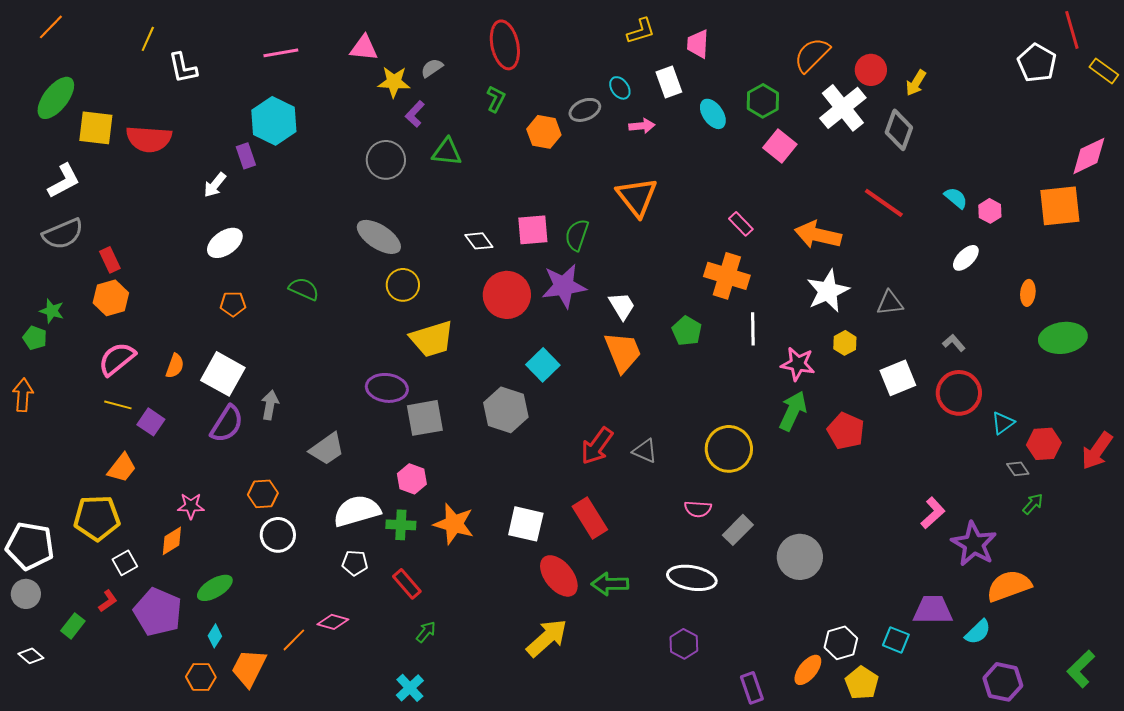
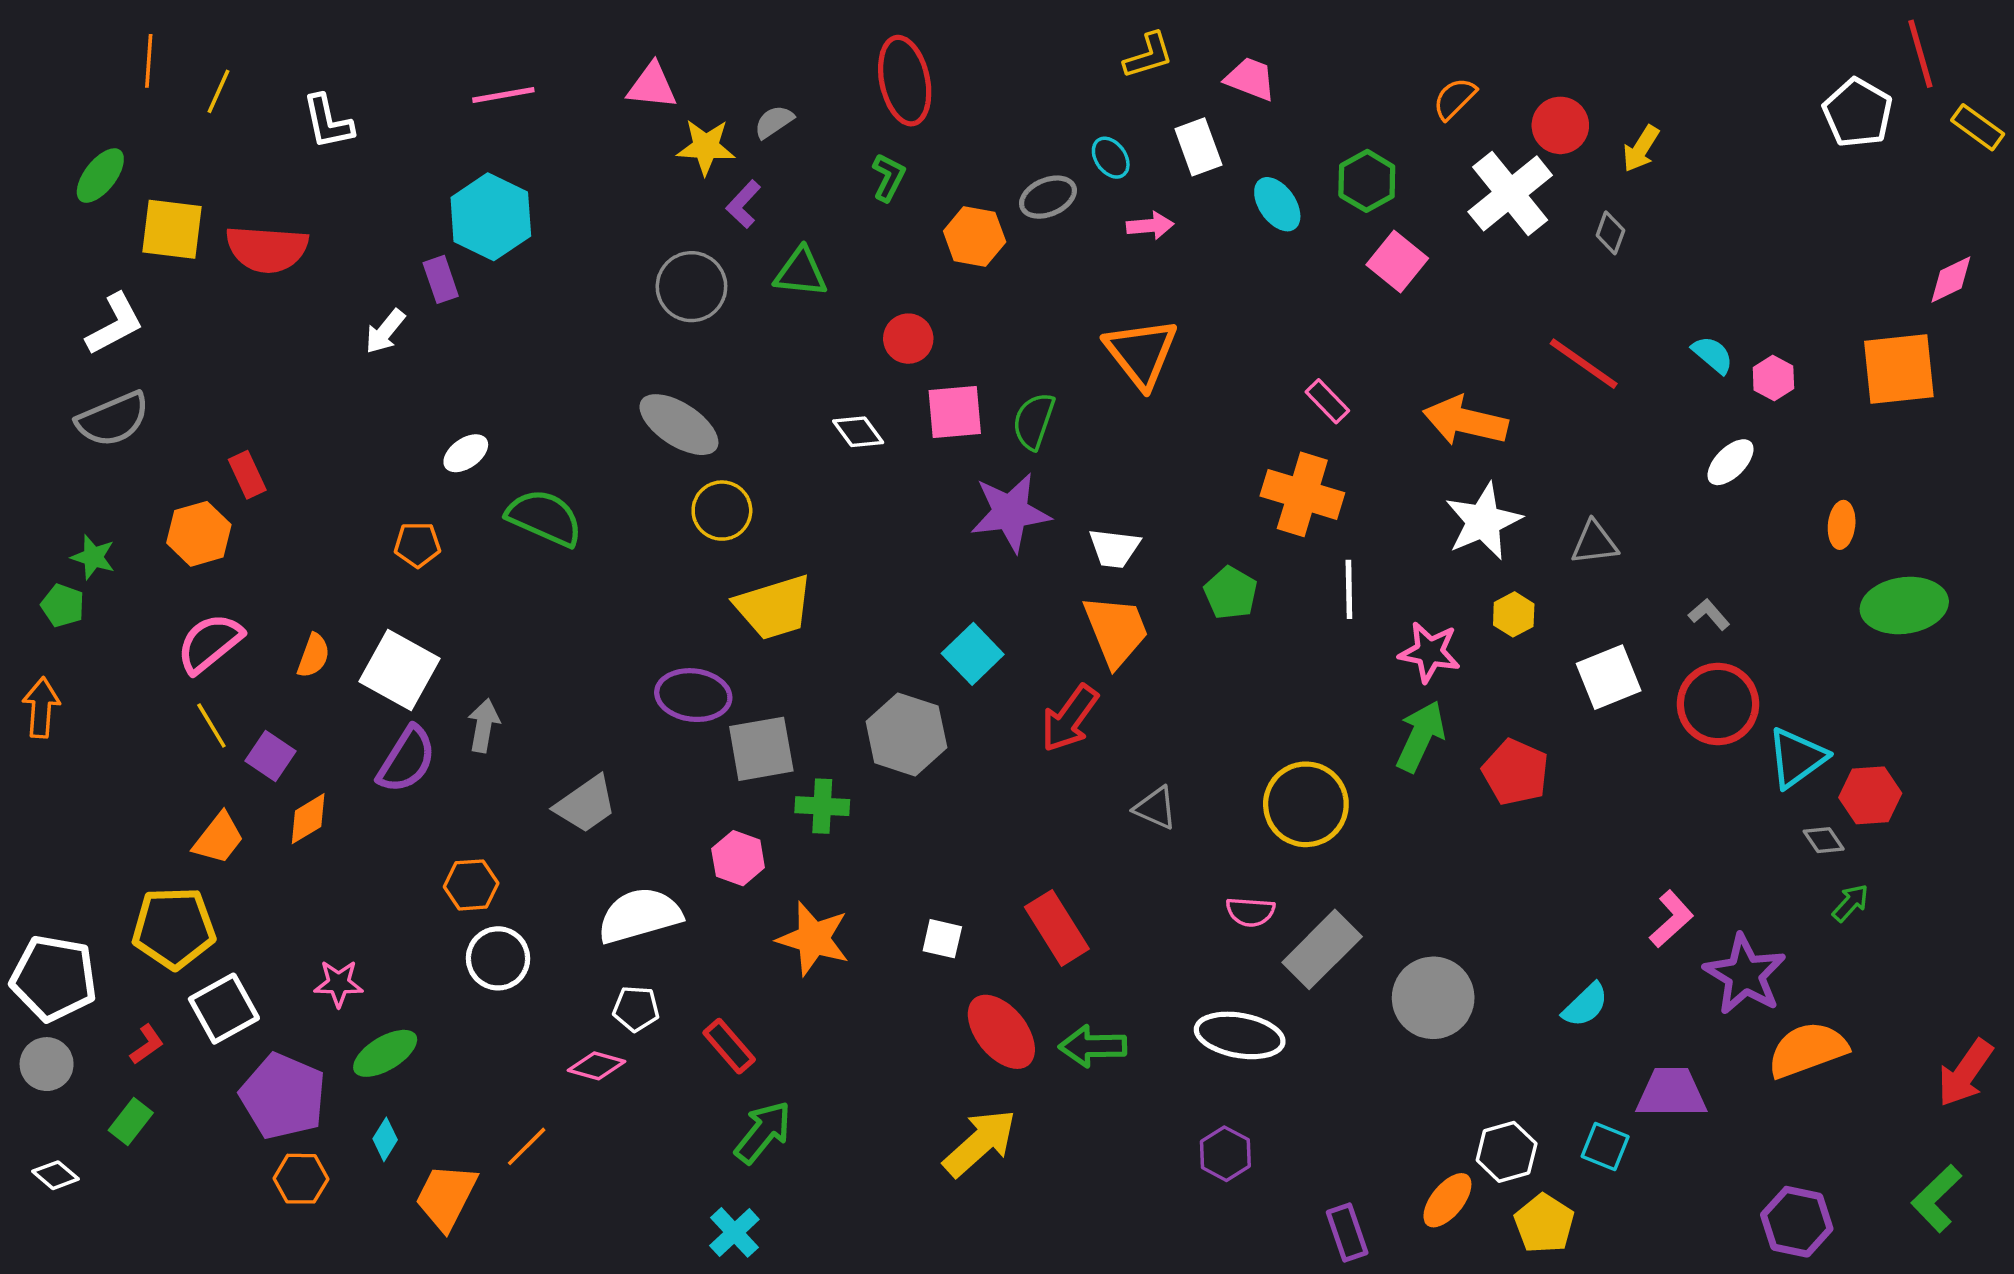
orange line: (51, 27) -> (149, 61), moved, turned -40
yellow line: (148, 39) -> (219, 91), moved
pink trapezoid: (698, 44) -> (1250, 79), turned 108
orange semicircle: (812, 55) -> (1455, 99), size x0.7
green ellipse: (56, 98) -> (100, 176), size x0.7
gray diamond: (899, 130) -> (1610, 233), size x0.6
pink diamond: (1089, 156) -> (1951, 279), size x0.7
white ellipse: (225, 243) -> (466, 453), moved, size x0.7
red rectangle: (110, 260) -> (247, 475), moved
green semicircle: (304, 289) -> (545, 518), size x1.4
red circle: (507, 295) -> (908, 339), moved, size x0.6
white trapezoid: (622, 306) -> (1114, 548), turned 128
yellow line: (118, 405) -> (211, 726), turned 44
cyan triangle: (1003, 423) -> (1797, 758), size x1.5
red arrow: (597, 446) -> (1069, 718), moved
red arrow: (1097, 451) -> (1965, 1073), moved
pink star: (191, 506) -> (339, 983), moved
white square: (526, 524) -> (942, 939), size x0.6
green cross: (401, 525) -> (822, 806), moved
gray rectangle: (738, 530) -> (1322, 949), size x1.4
orange diamond: (172, 541) -> (308, 819), moved
white square: (125, 563) -> (224, 1009), size x1.5
red L-shape: (108, 601) -> (147, 1044), moved
pink diamond: (333, 622) -> (597, 1066), moved
green arrow: (426, 632) -> (763, 1132), size x1.6
cyan semicircle: (978, 632) -> (1585, 1005), moved
orange hexagon: (201, 677) -> (301, 1179), moved

